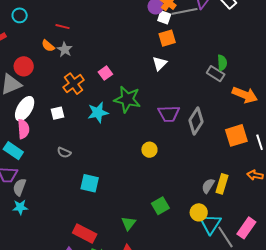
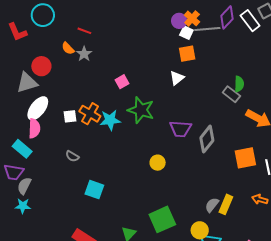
cyan circle: (20, 15) -> (43, 15), size x1.5
orange cross: (74, 84) -> (90, 114), moved, turned -30
green square: (160, 206) -> (162, 219), size x1.5

